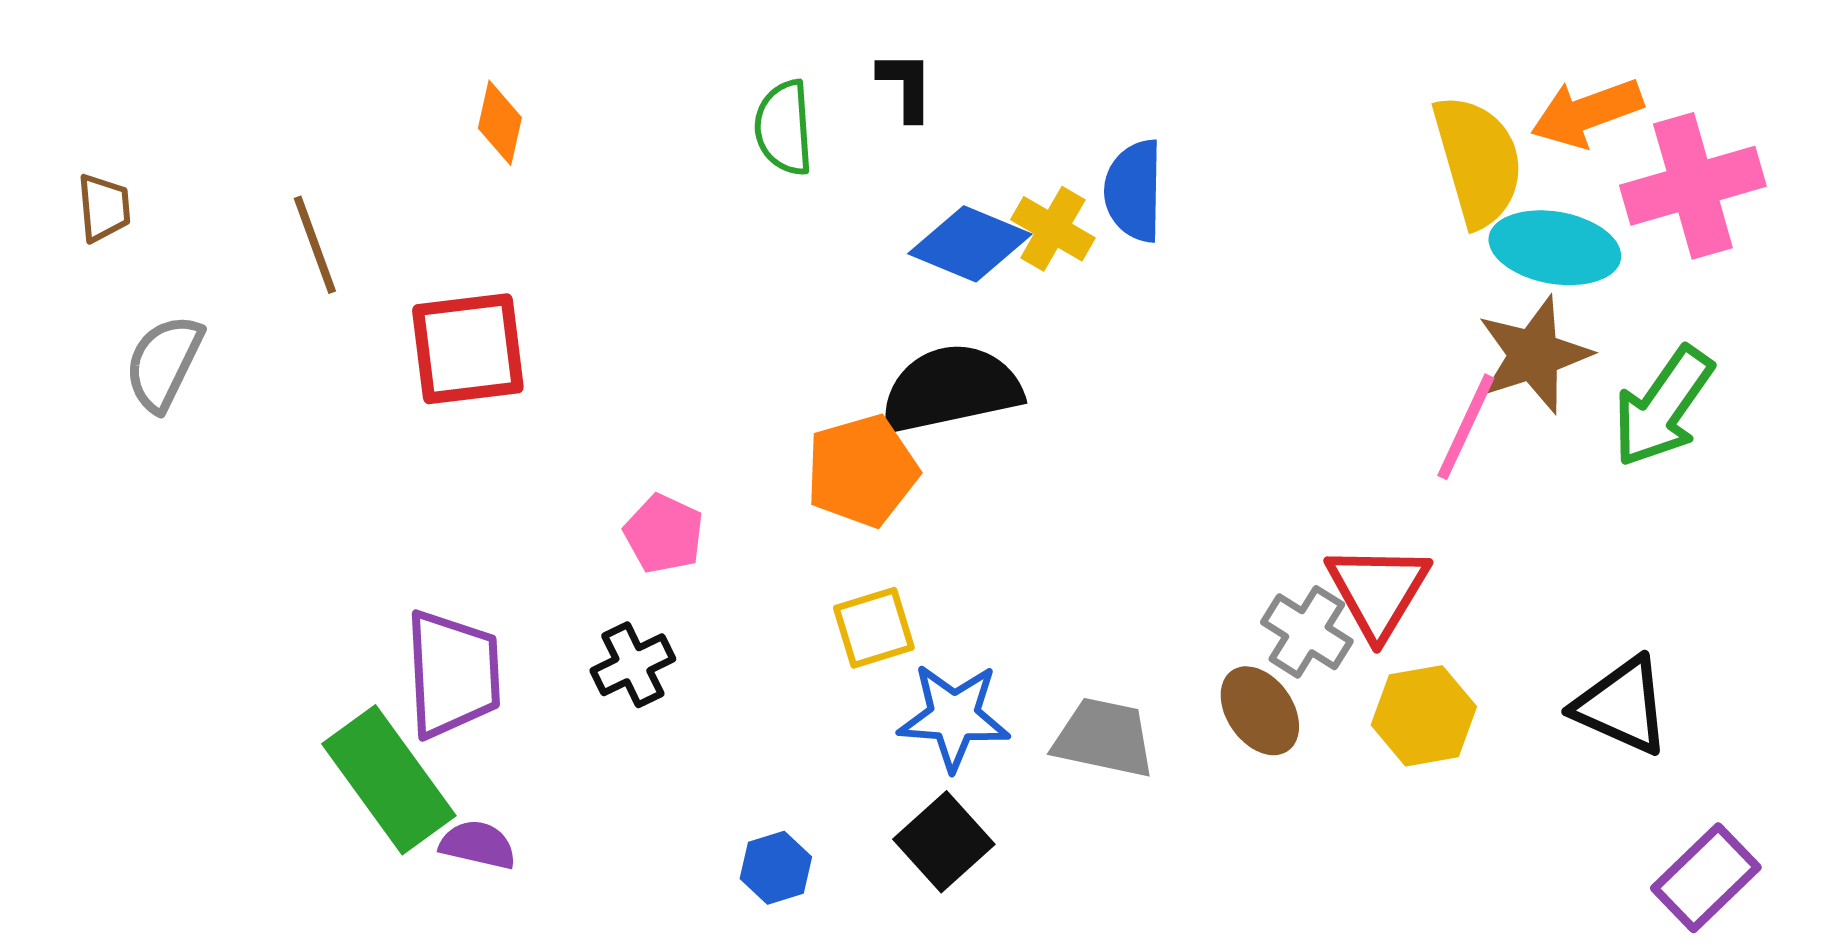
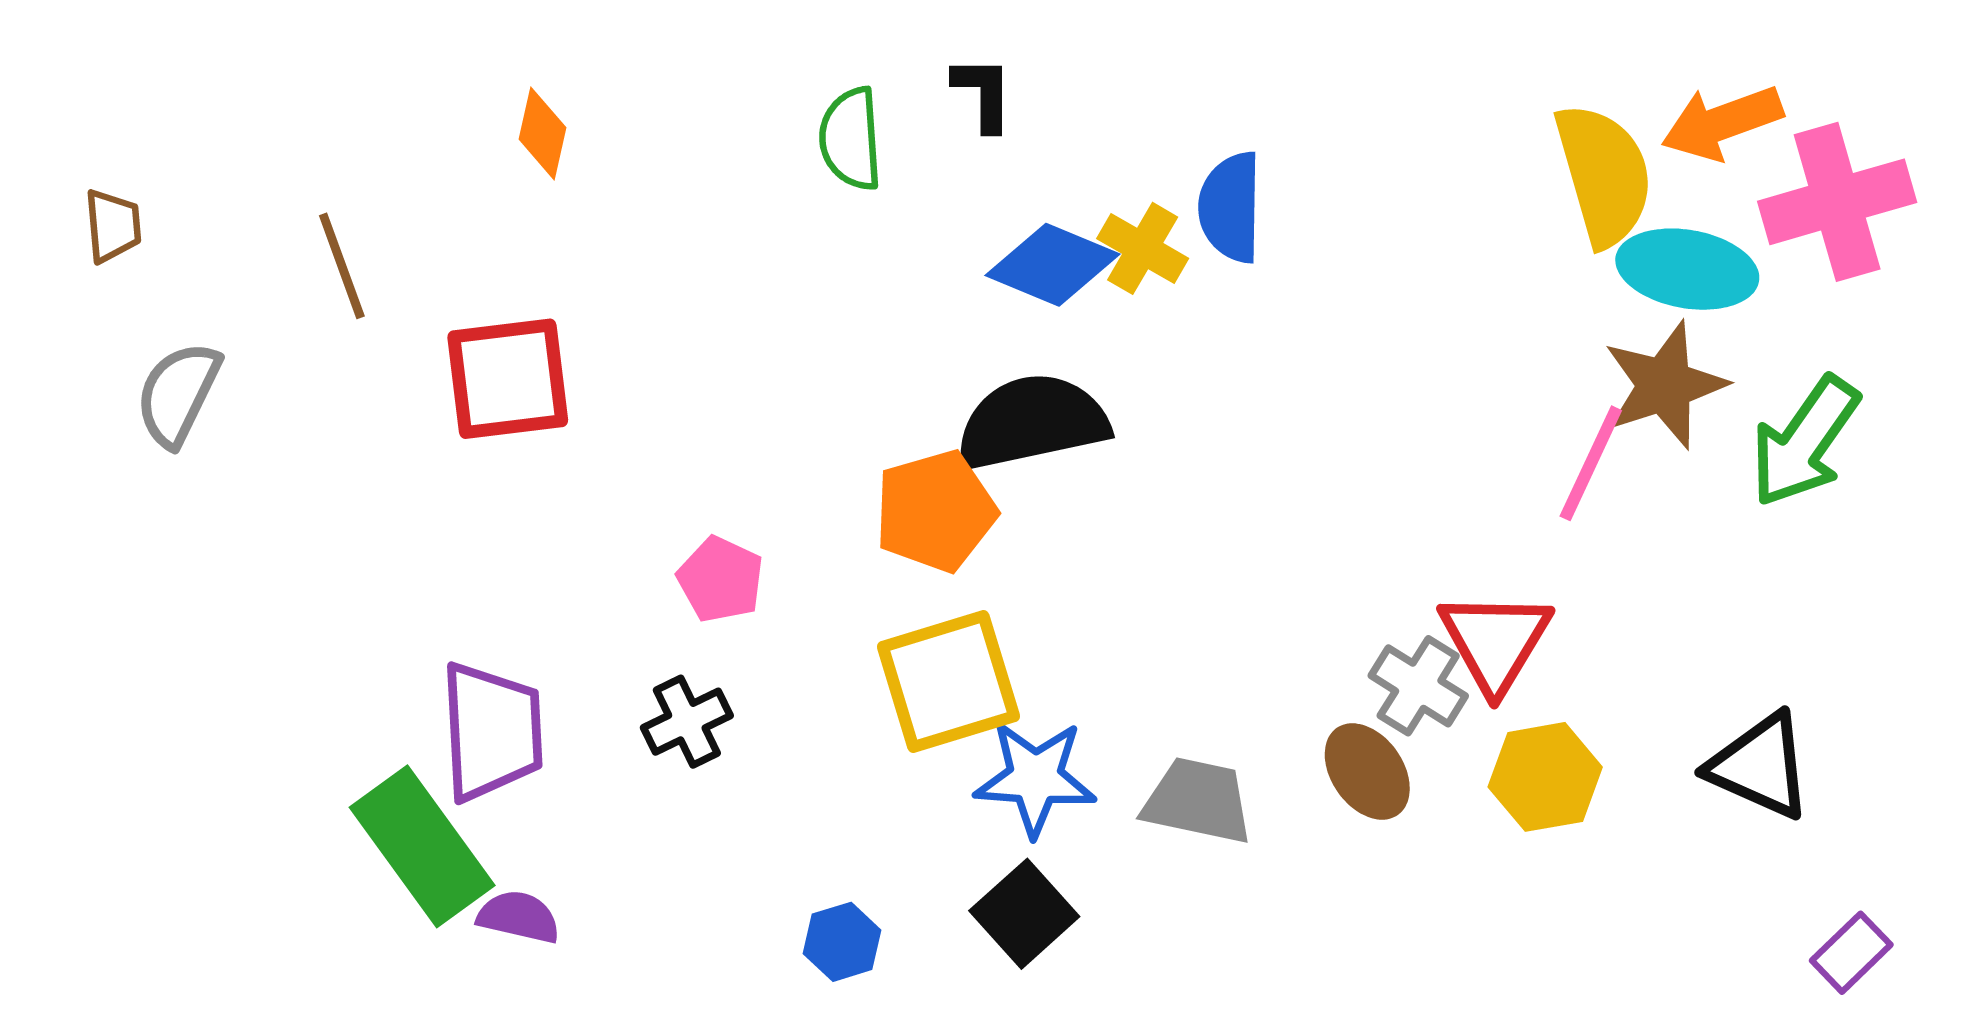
yellow square: (874, 628) -> (948, 681), size x1.6
purple rectangle: (1706, 878) -> (1851, 953), size x0.7

